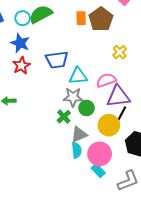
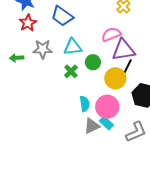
blue trapezoid: (57, 60) -> (62, 16), turned 45
cyan triangle: (78, 76) -> (73, 47), moved
gray star: (73, 97) -> (43, 49), moved
gray triangle: (79, 134) -> (92, 126), moved

